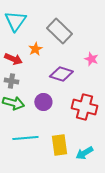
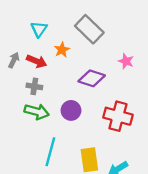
cyan triangle: (15, 21) -> (39, 29), moved, size x0.7
cyan line: (25, 138) -> (50, 152), turned -70

